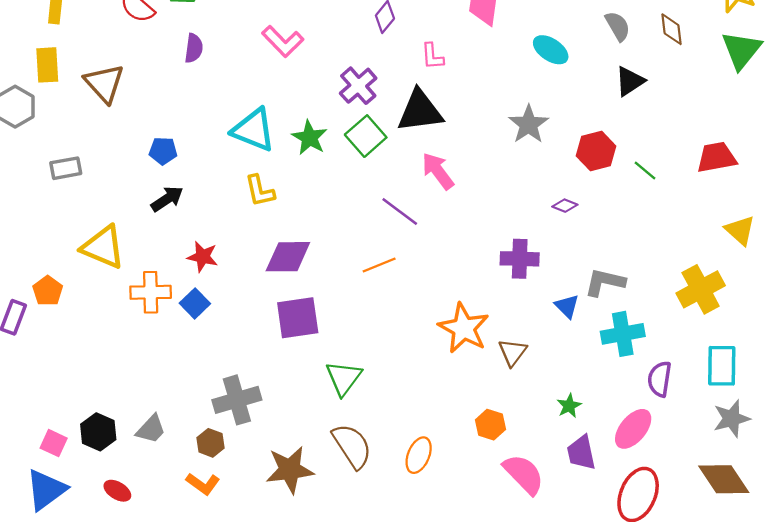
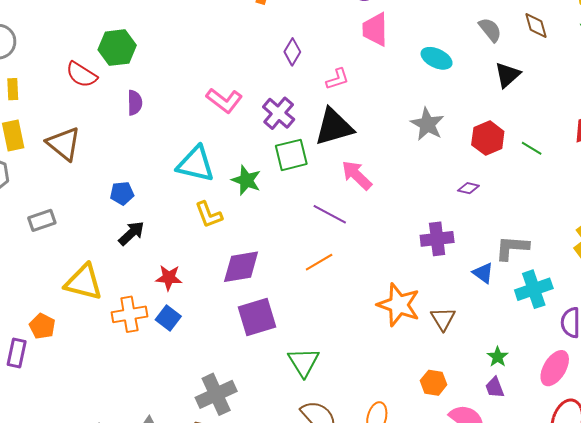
pink L-shape: (283, 41) -> (224, 100), moved
pink L-shape: (432, 56) -> (337, 79), turned -95
green square: (366, 136) -> (291, 155), turned 36
green star: (310, 138) -> (246, 180), moved
purple trapezoid: (581, 453) -> (495, 387), moved, size x0.7

